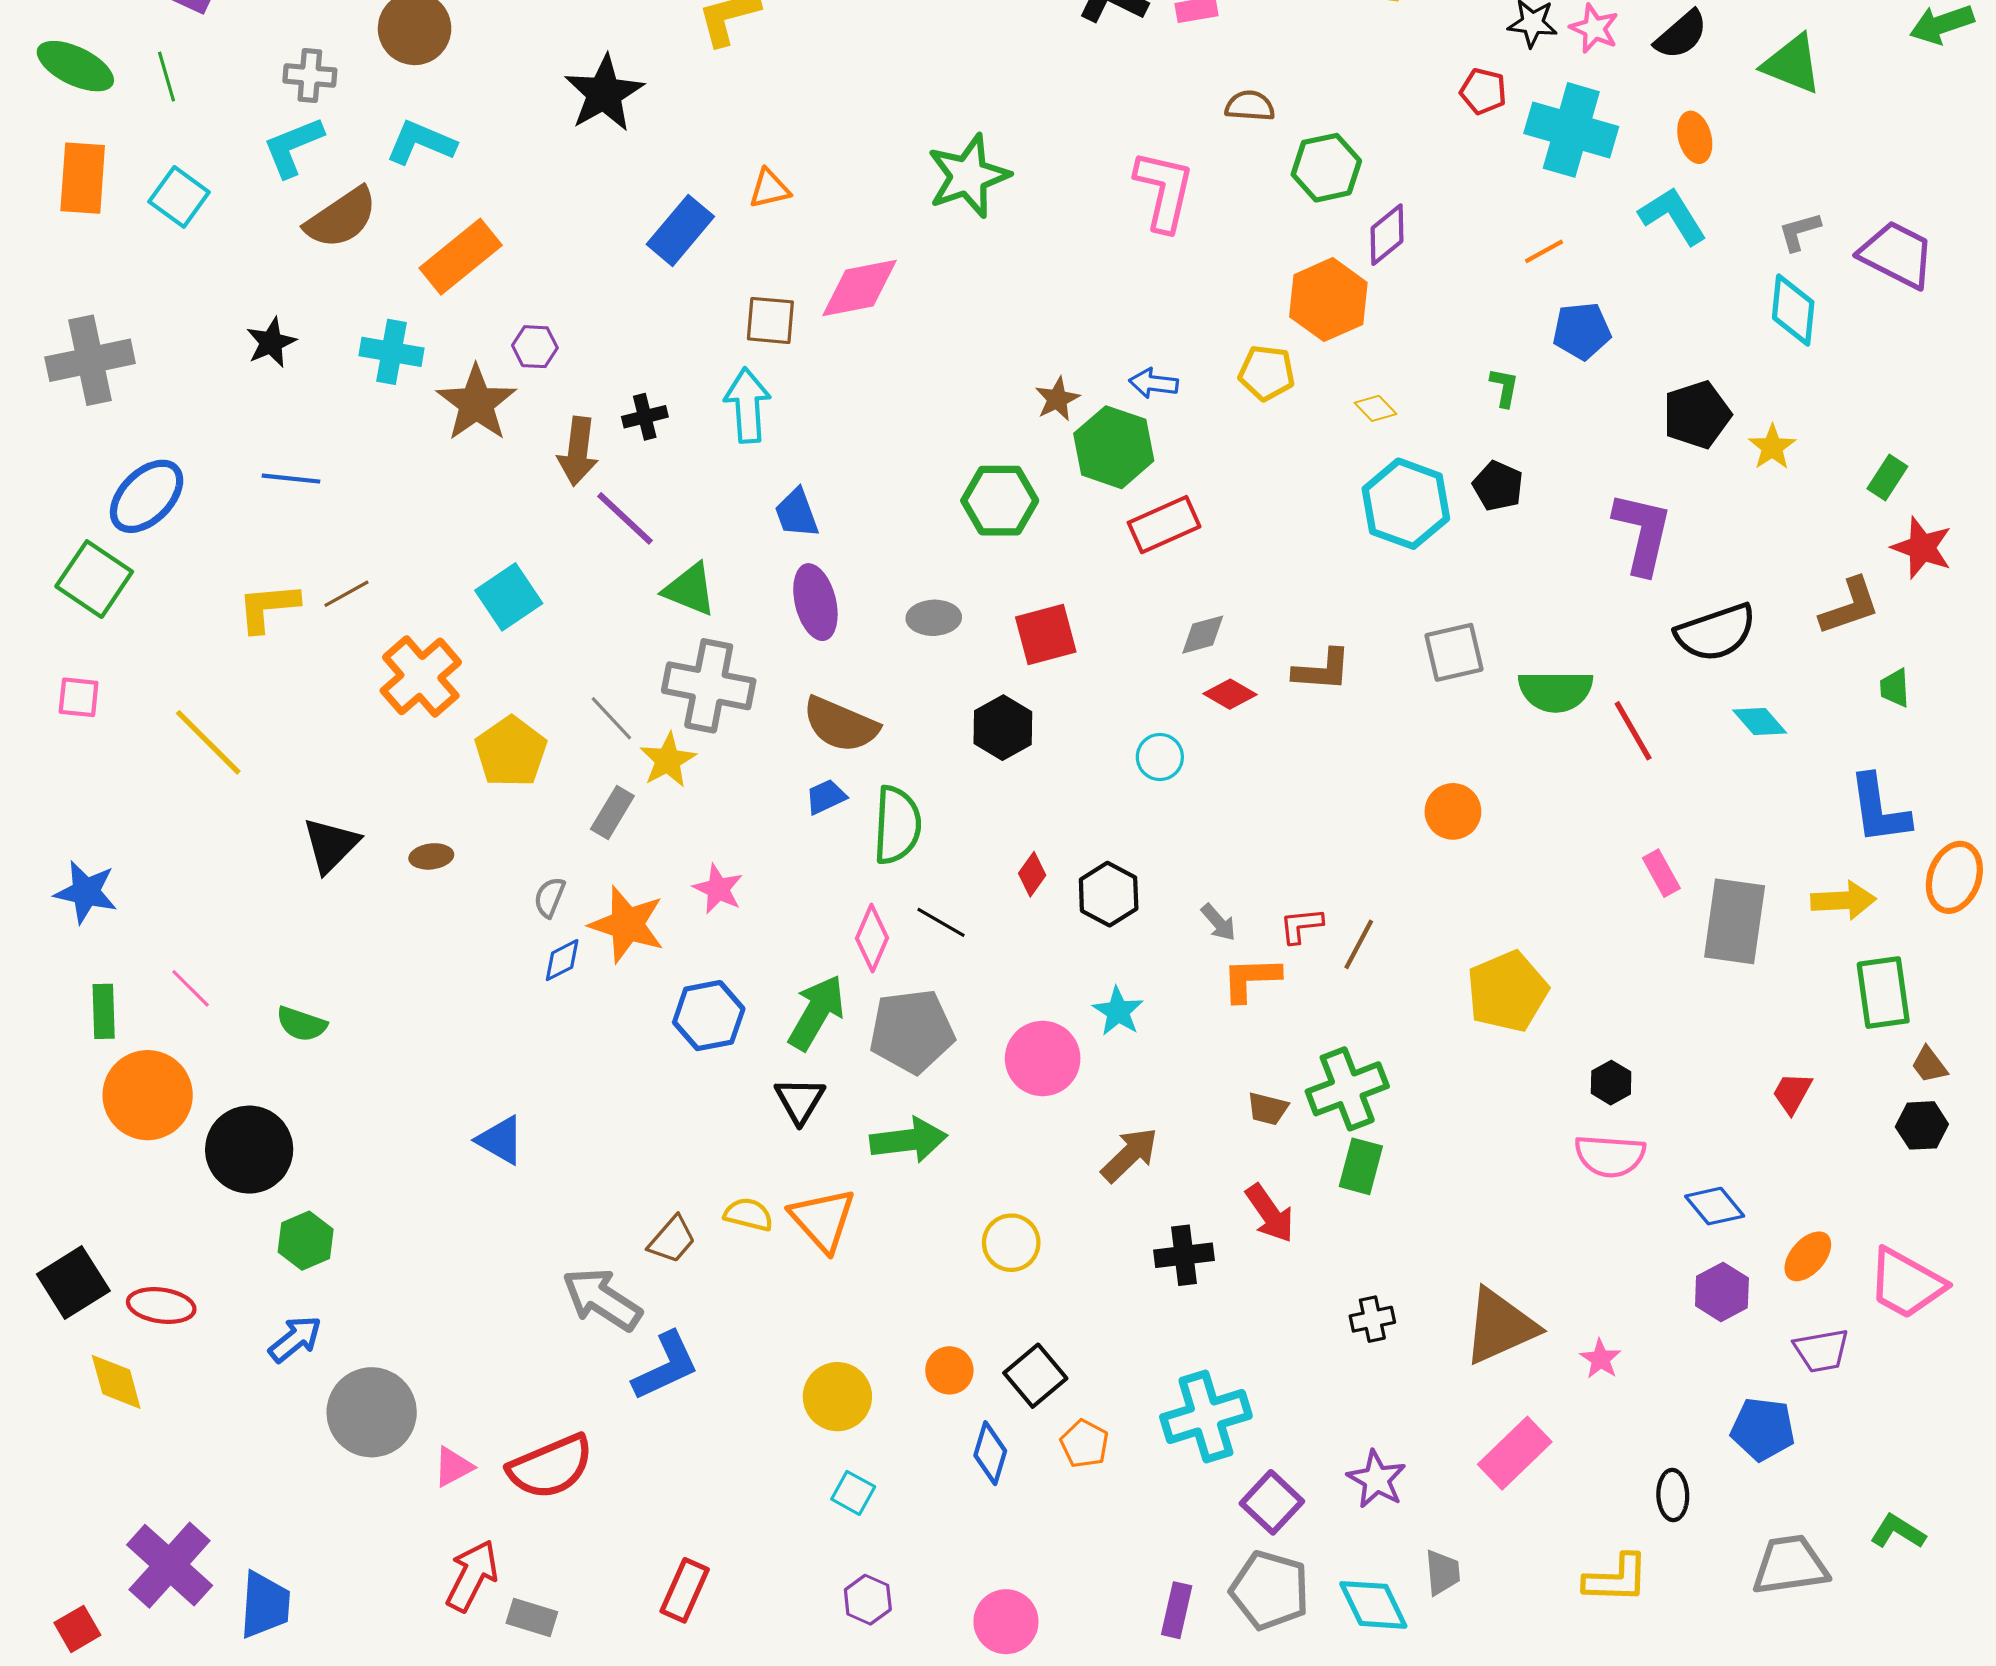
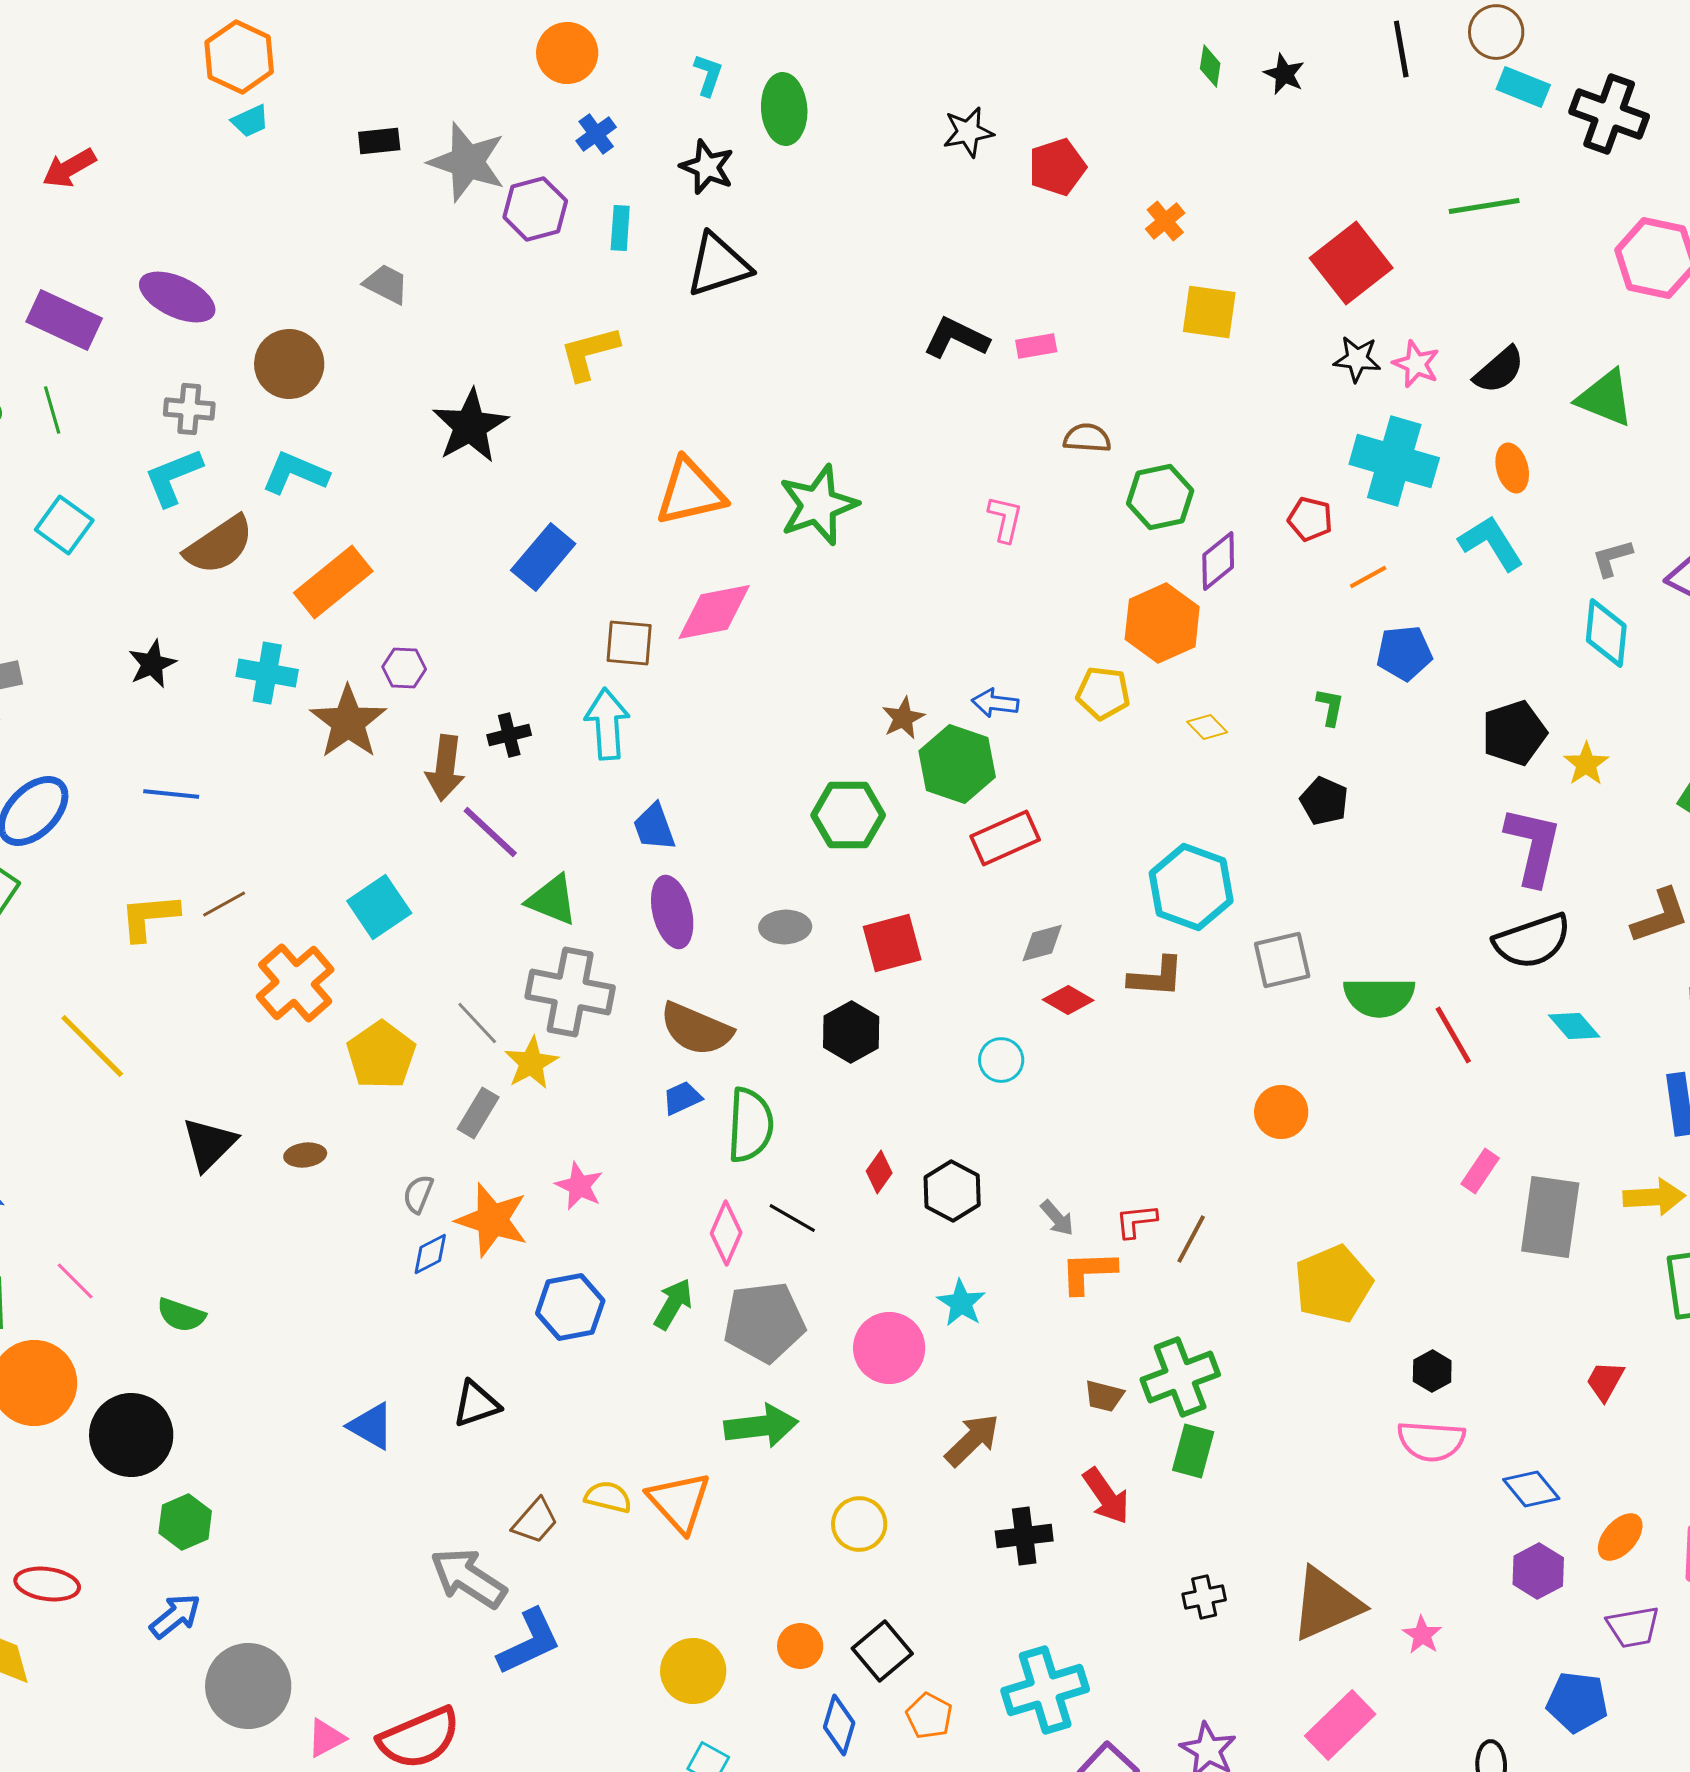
red pentagon: (1483, 91) -> (1310, 519), moved
orange triangle: (769, 189) -> (690, 492), moved, size x1.8
pink L-shape: (1164, 191) -> (1005, 519), size x0.6
cyan hexagon: (1406, 504) -> (1191, 887), moved
purple L-shape: (1642, 533) -> (1533, 846), moved
pink rectangle: (1661, 873) -> (1480, 1171), turned 63
green arrow: (817, 1012) -> (673, 1304), size x0.7
black triangle: (800, 1100) -> (476, 1404), moved, turned 40

